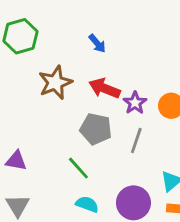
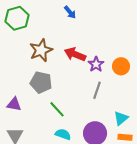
blue arrow: (97, 43) -> (70, 12), moved
gray pentagon: (96, 129) -> (41, 82), moved

